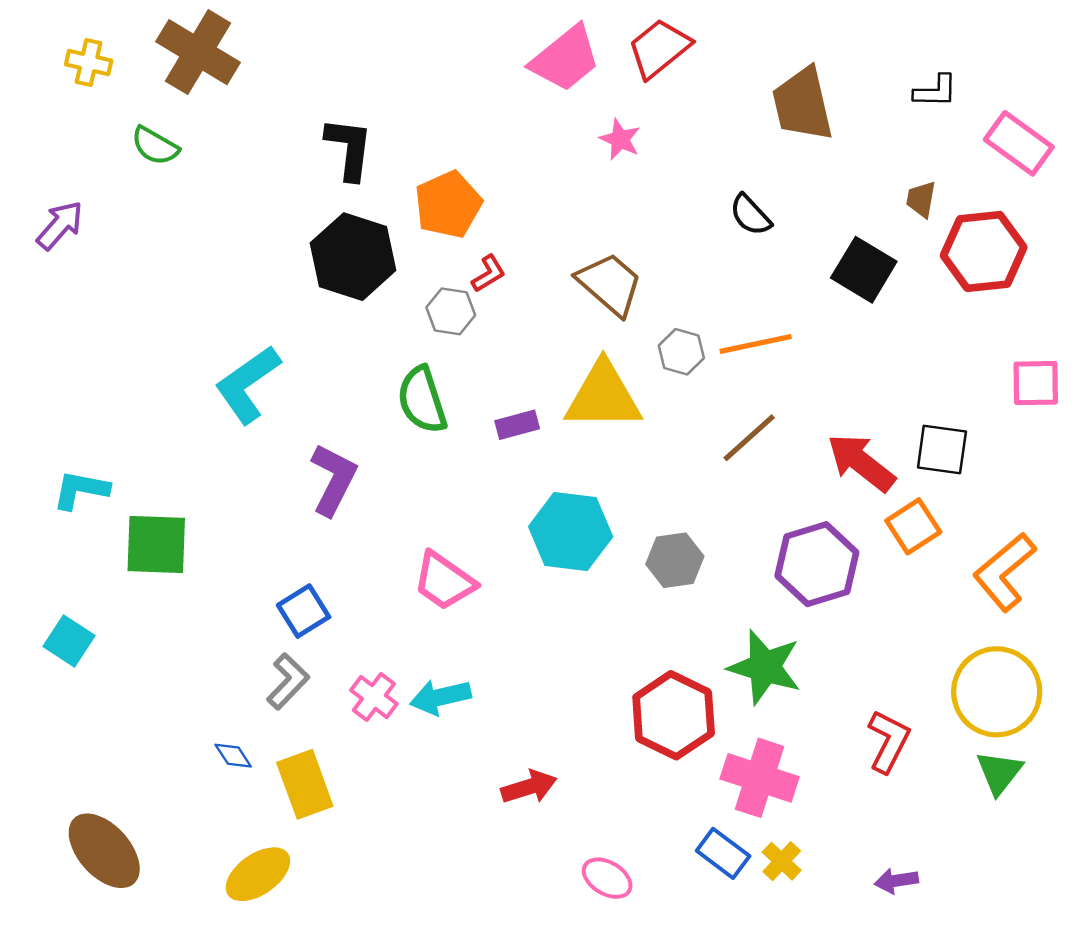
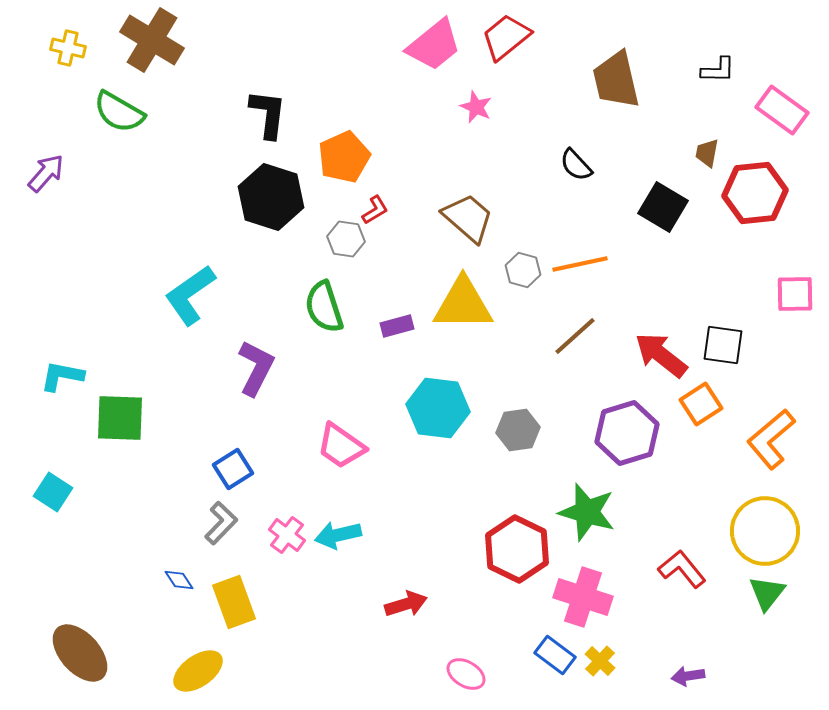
green semicircle: (155, 146) -> (119, 112), size x1.4
red L-shape: (889, 741) -> (682, 569), turned -66

